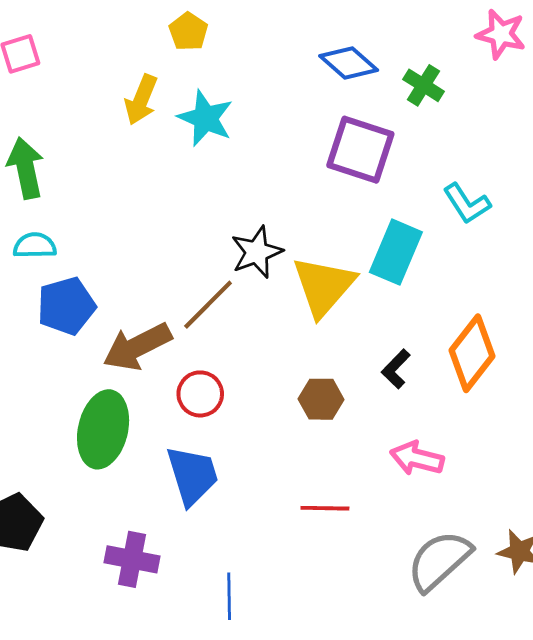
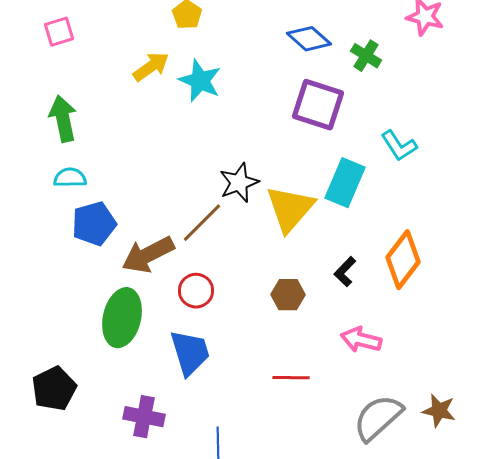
yellow arrow: (141, 100) -> (151, 67), turned -147

